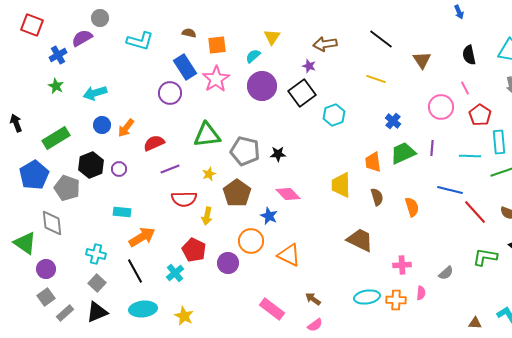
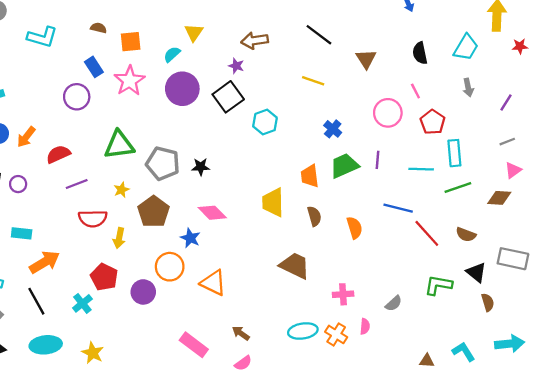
blue rectangle: (185, 67) -> (94, 67), size x0.7
orange cross: (396, 300) -> (336, 334), turned 30

